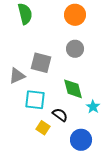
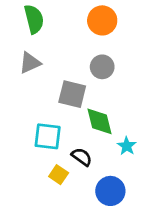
gray square: (41, 63) -> (72, 94), moved
gray triangle: (17, 76) -> (30, 63), moved

